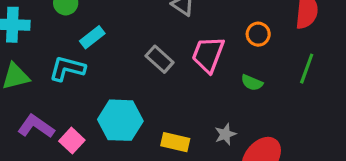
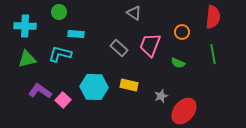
cyan rectangle: (92, 37) -> (76, 34), turned 42
green line: (307, 69) -> (213, 54), turned -30
yellow rectangle: (175, 142) -> (129, 85), moved

